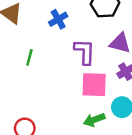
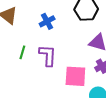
purple L-shape: (85, 52) -> (48, 55), moved

